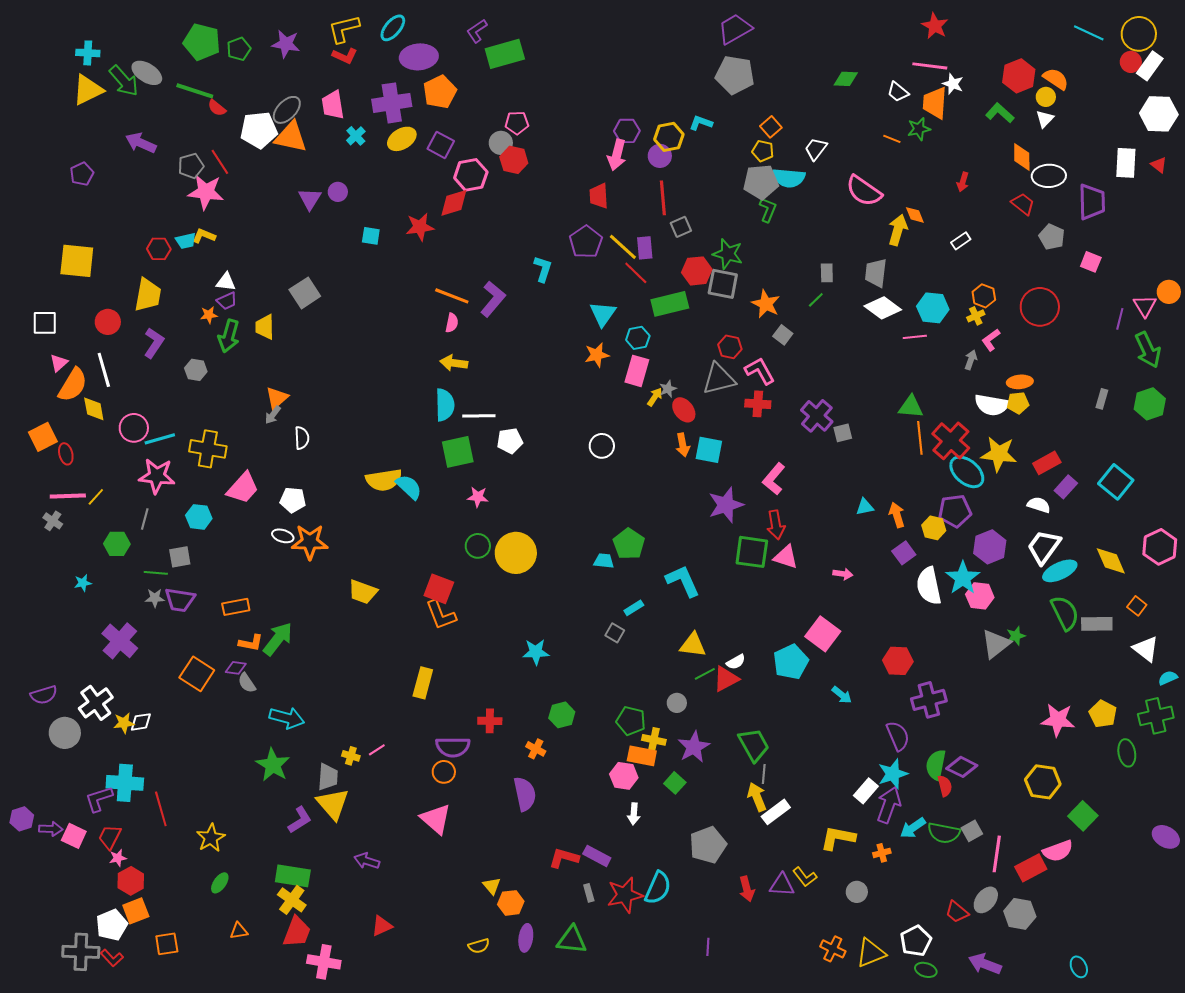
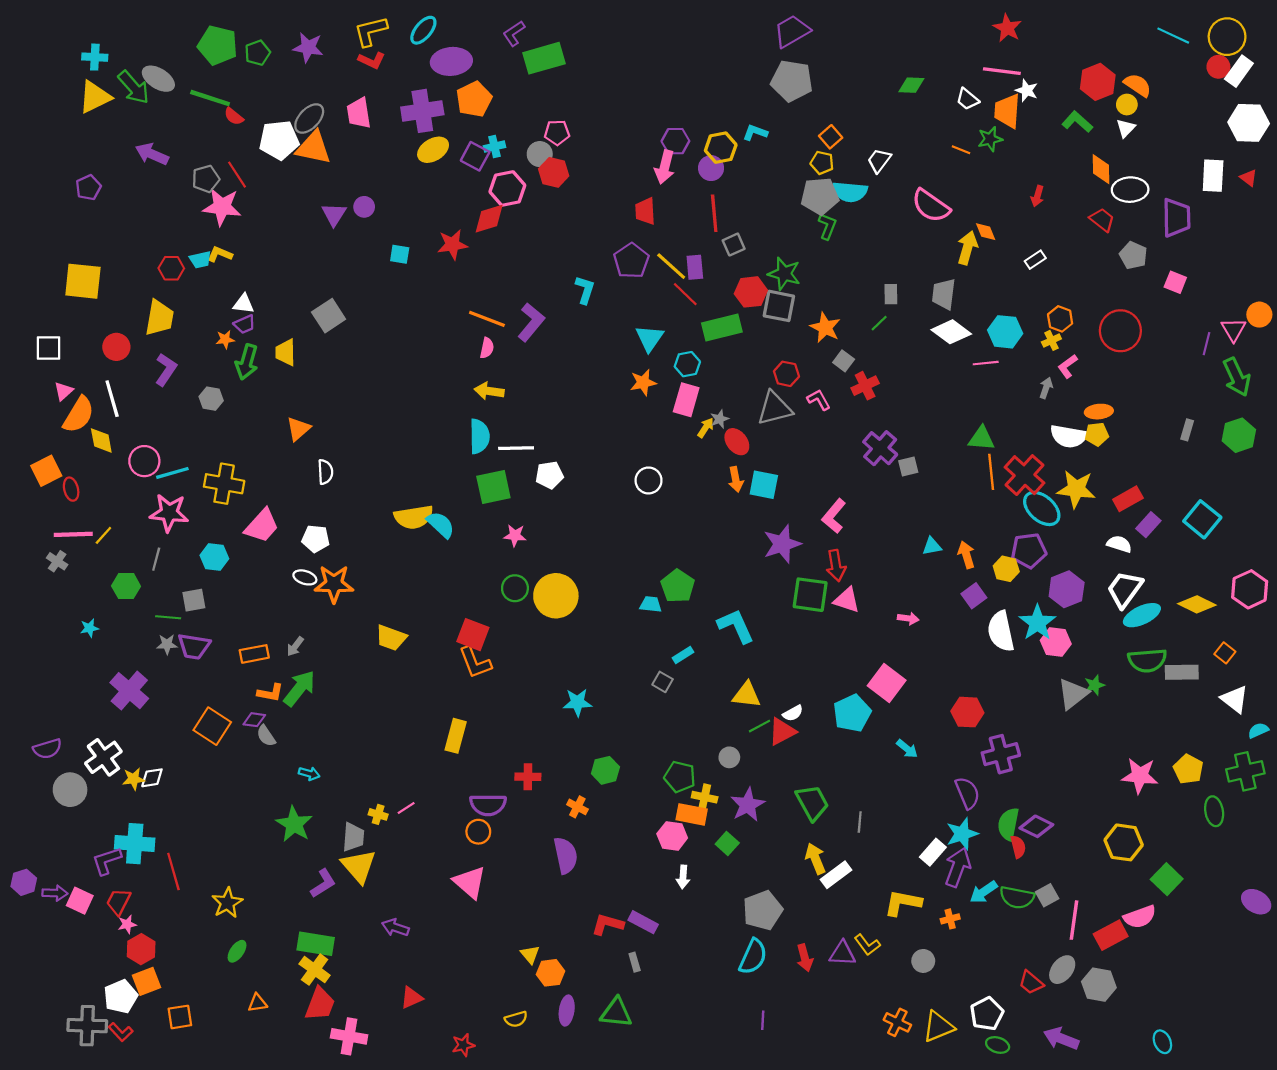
cyan cross: (356, 136) -> (494, 147), moved, turned 30
pink L-shape: (760, 371) -> (819, 400), size x0.7
red cross: (758, 404) -> (865, 386), moved, turned -30
gray arrow: (273, 415) -> (295, 646), moved
yellow diamond: (1111, 561) -> (1197, 604), turned -40
green semicircle: (1065, 613) -> (1147, 660), turned 111
cyan arrow: (287, 718) -> (309, 774), size x0.6
gray line: (764, 774) -> (860, 822), moved
cyan semicircle: (658, 888) -> (753, 957), moved
red star: (625, 895) -> (463, 1045), moved, size x0.6

